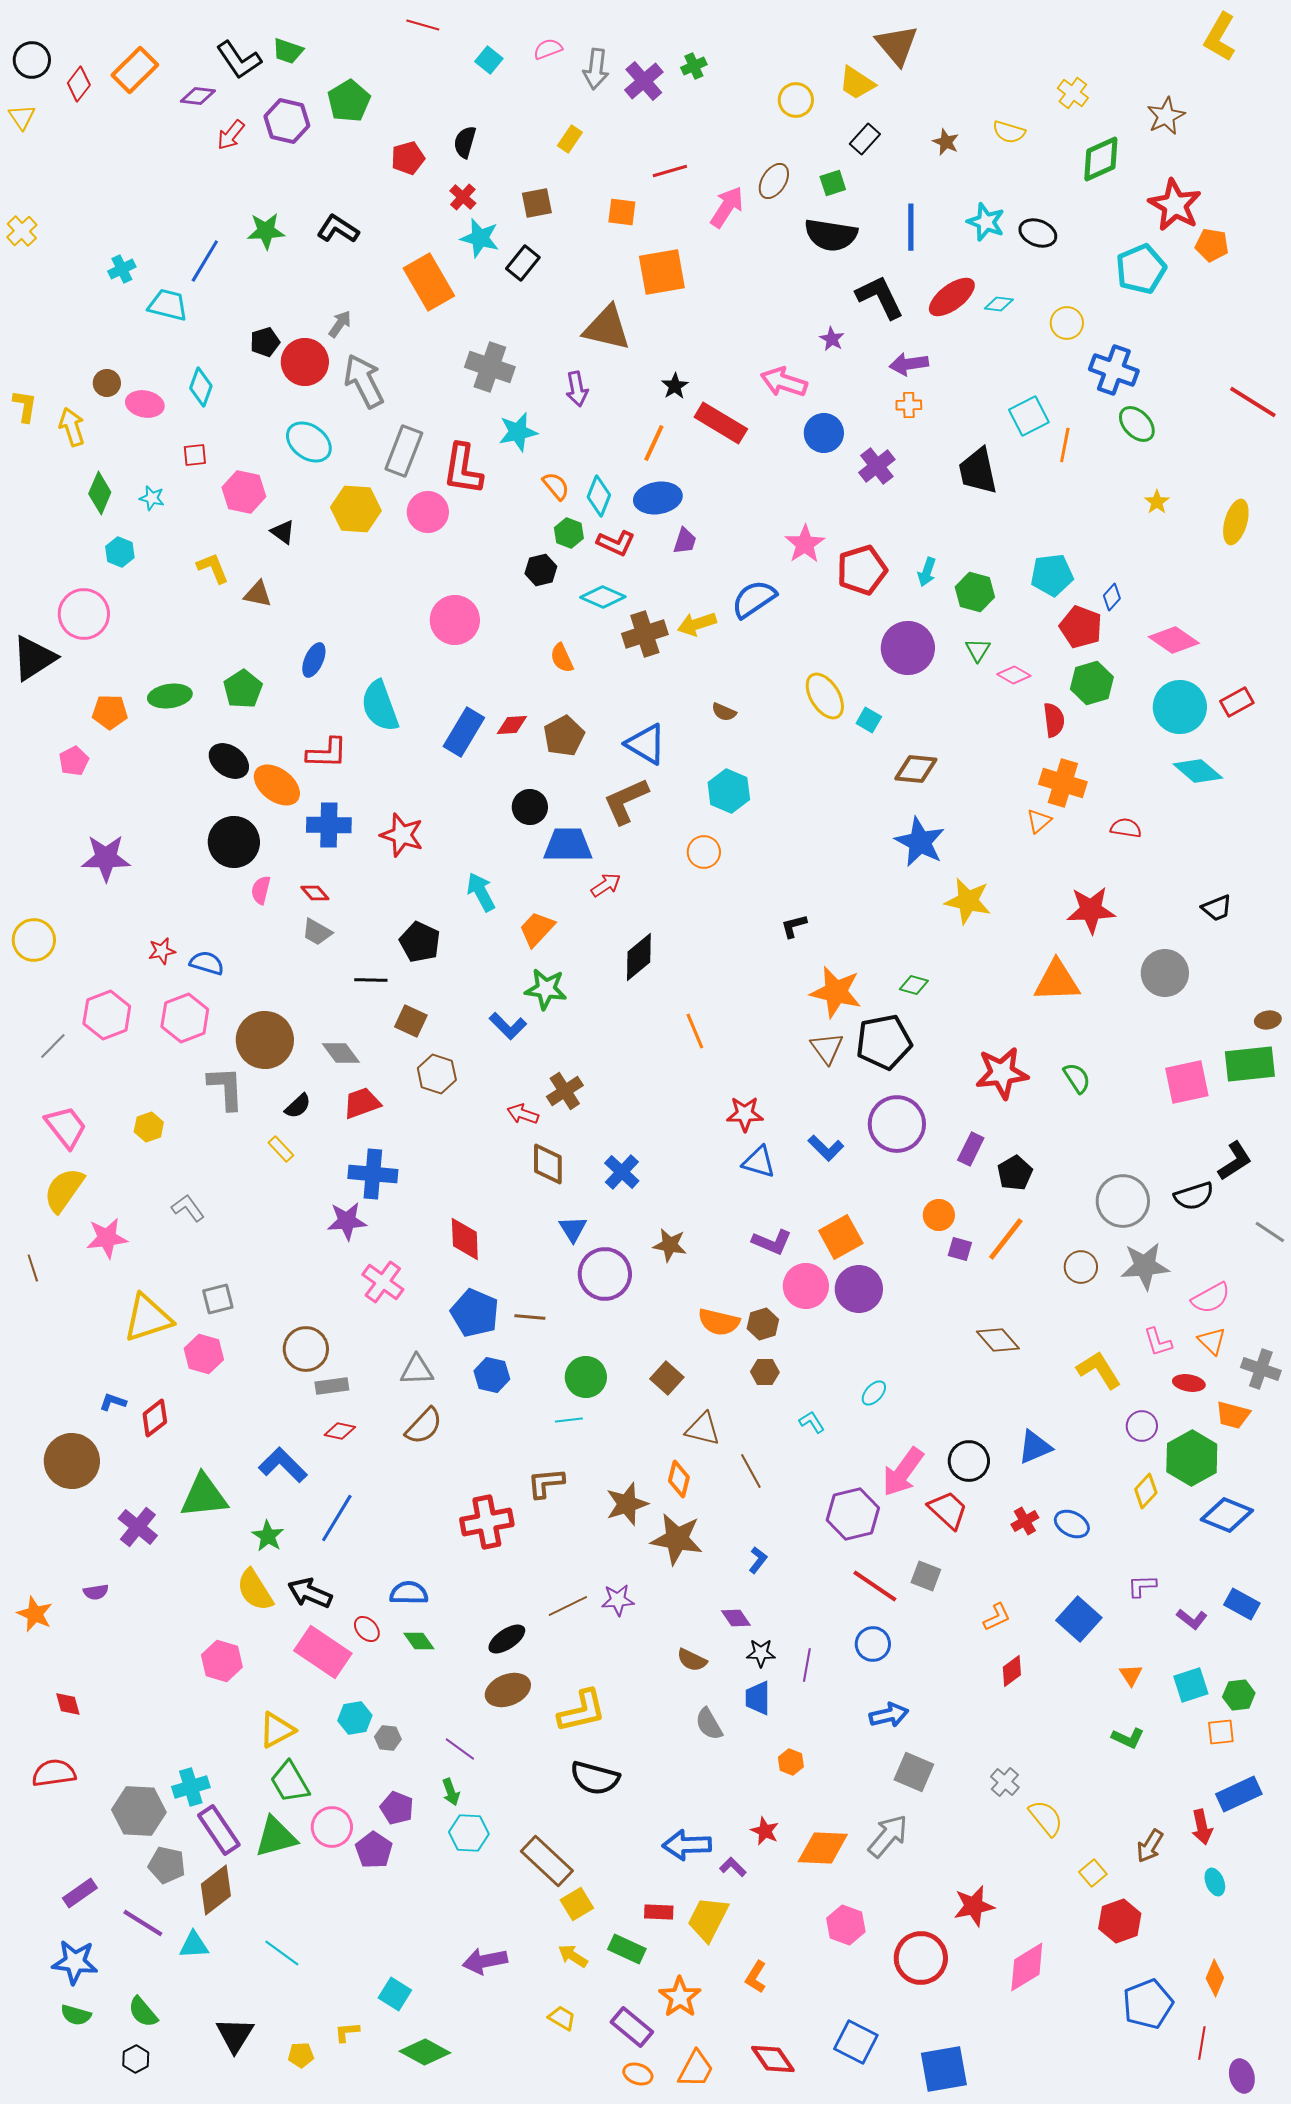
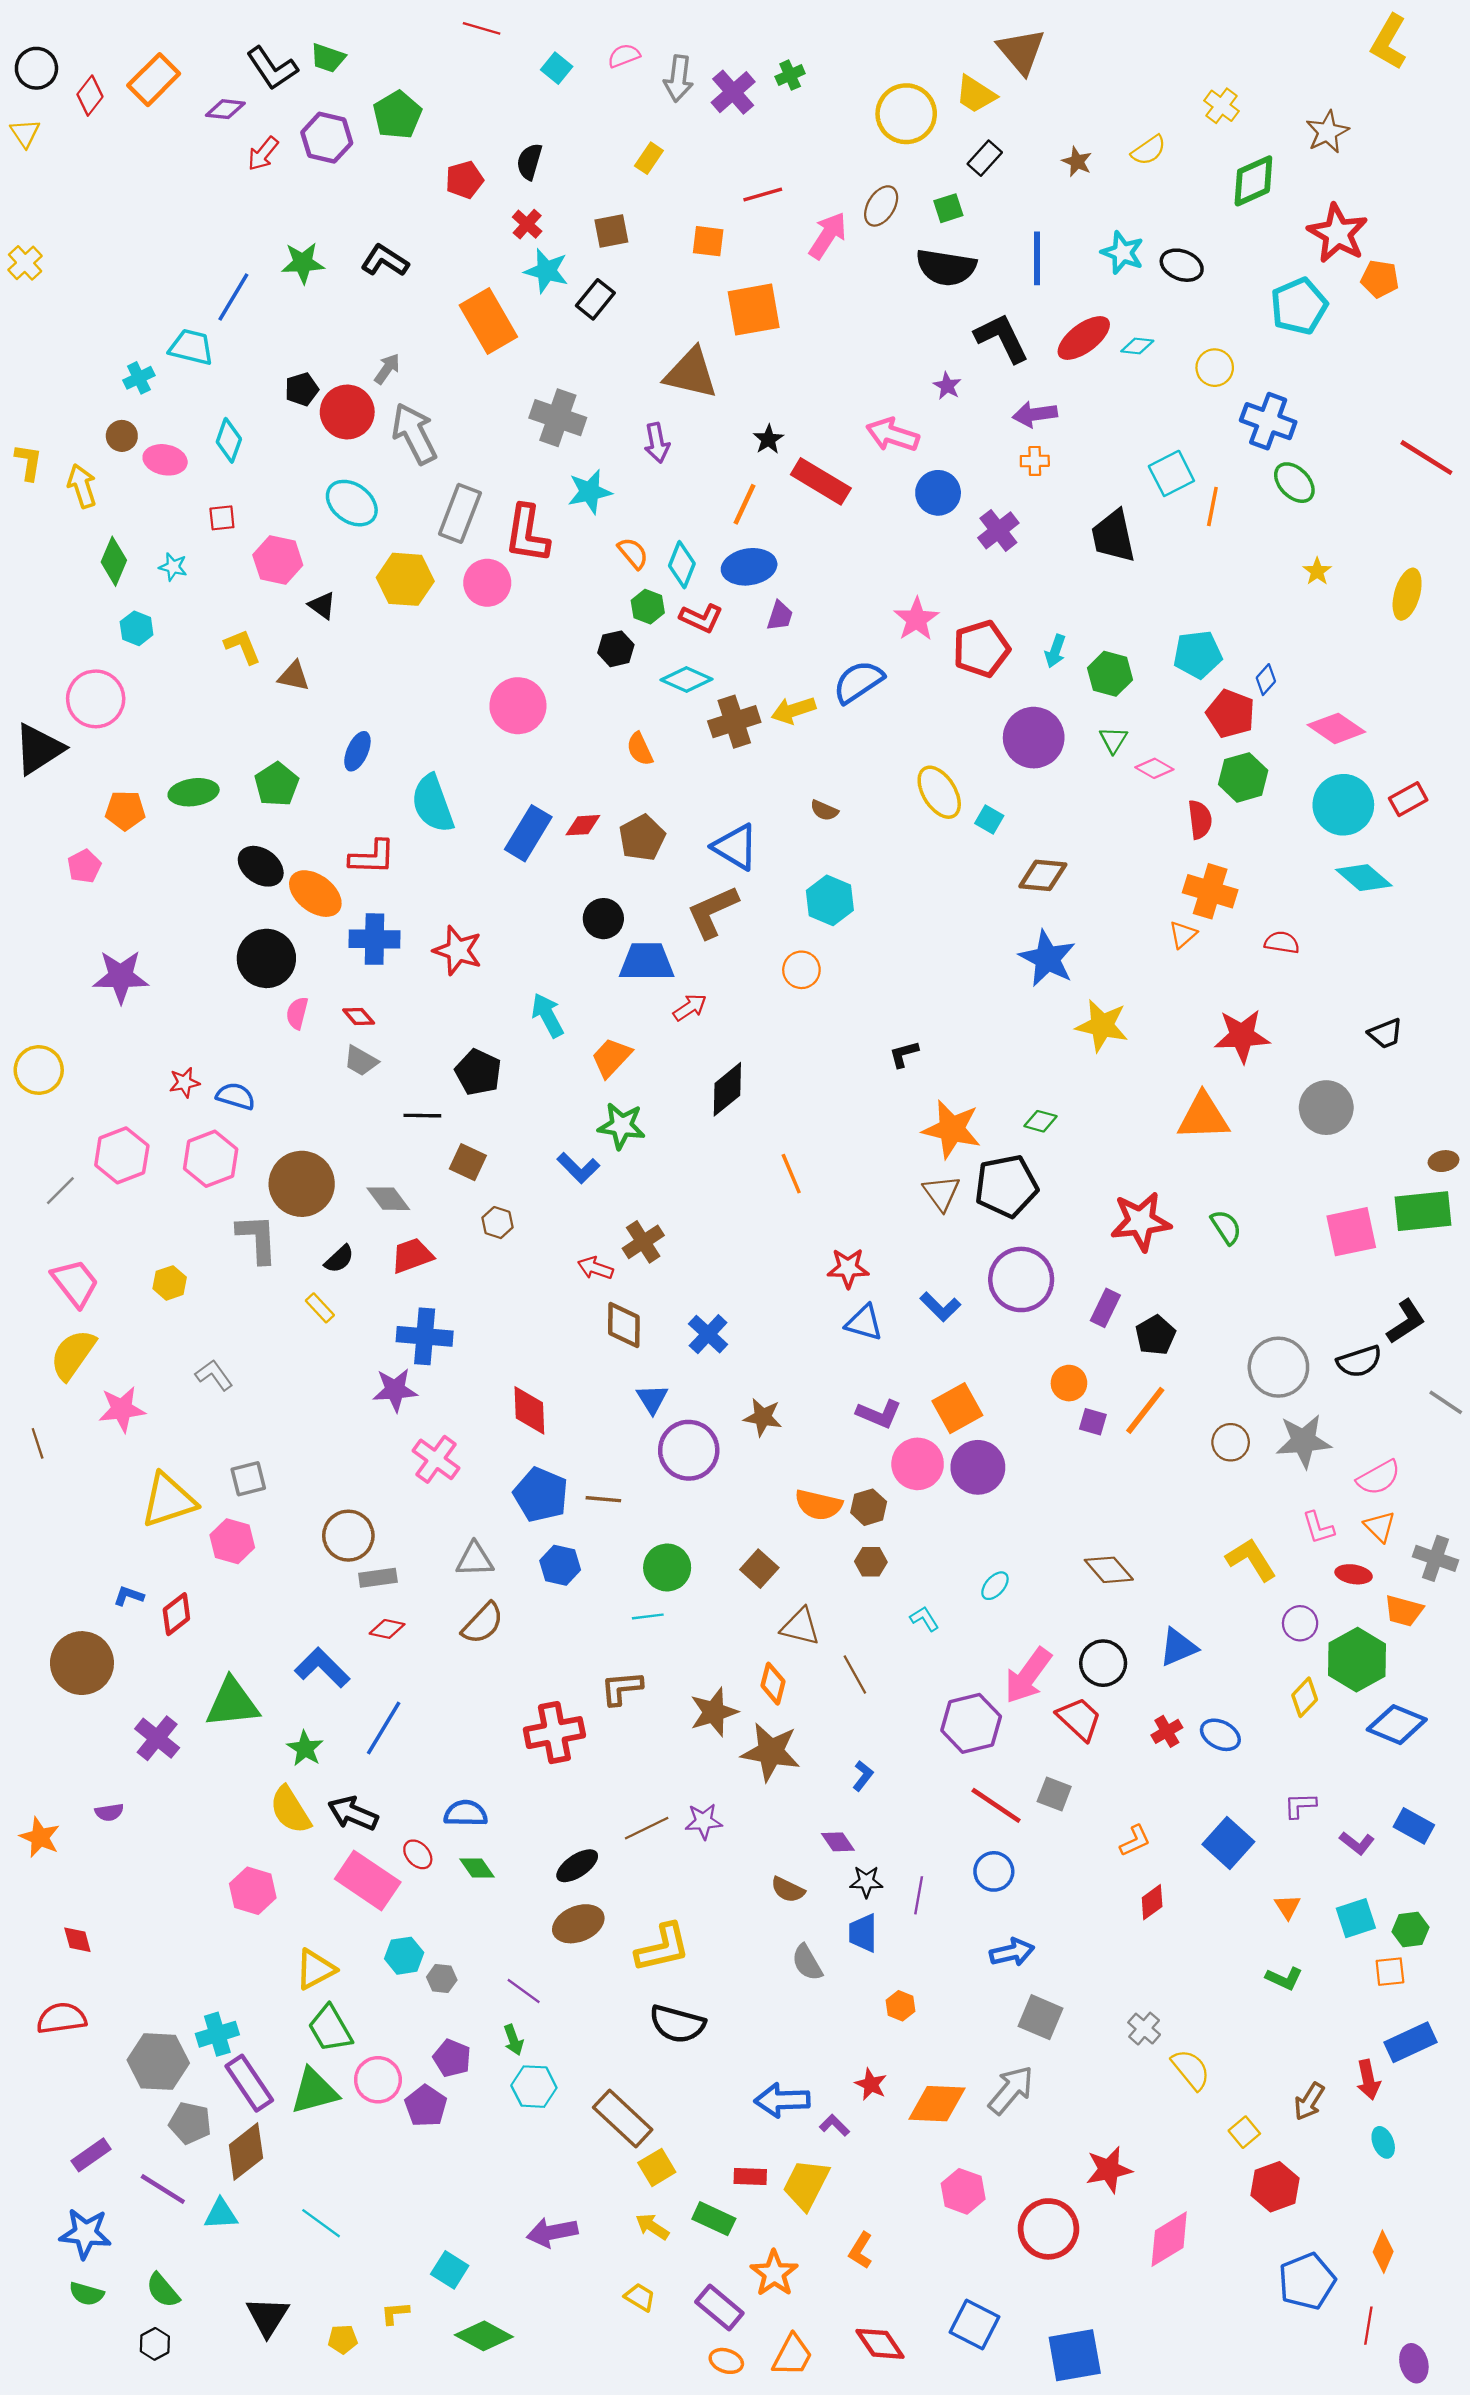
yellow circle: (796, 100) -> (906, 114), size x1.5
yellow semicircle: (1009, 132) -> (1149, 150), turned -52
cyan cross: (122, 269) -> (139, 378), moved
brown hexagon: (437, 1074) -> (497, 1223), size x0.7
brown diamond: (998, 1340) -> (1109, 1570), moved

